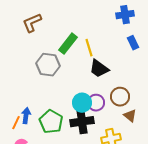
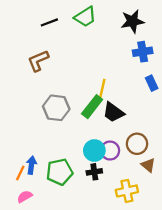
green rectangle: (68, 44) -> (92, 107), moved
yellow line: (89, 48) -> (102, 89), turned 30
green pentagon: (51, 122) -> (60, 172), turned 30
black cross: (82, 122) -> (94, 172), size x0.6

